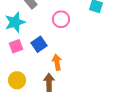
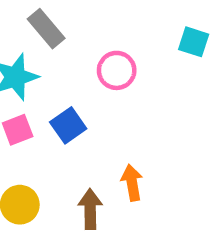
orange arrow: (57, 62) -> (132, 183), moved

